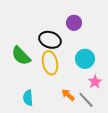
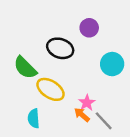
cyan circle: (85, 59) -> (112, 64), moved
yellow ellipse: (50, 63) -> (51, 89), moved, turned -45
pink star: (95, 82) -> (87, 103), moved

